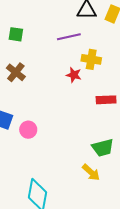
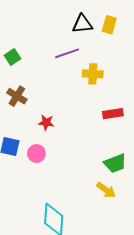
green square: (16, 34) -> (12, 57), turned -35
red star: (74, 75) -> (46, 123), moved

